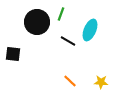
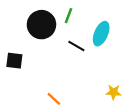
orange line: (70, 81) -> (54, 99), moved

